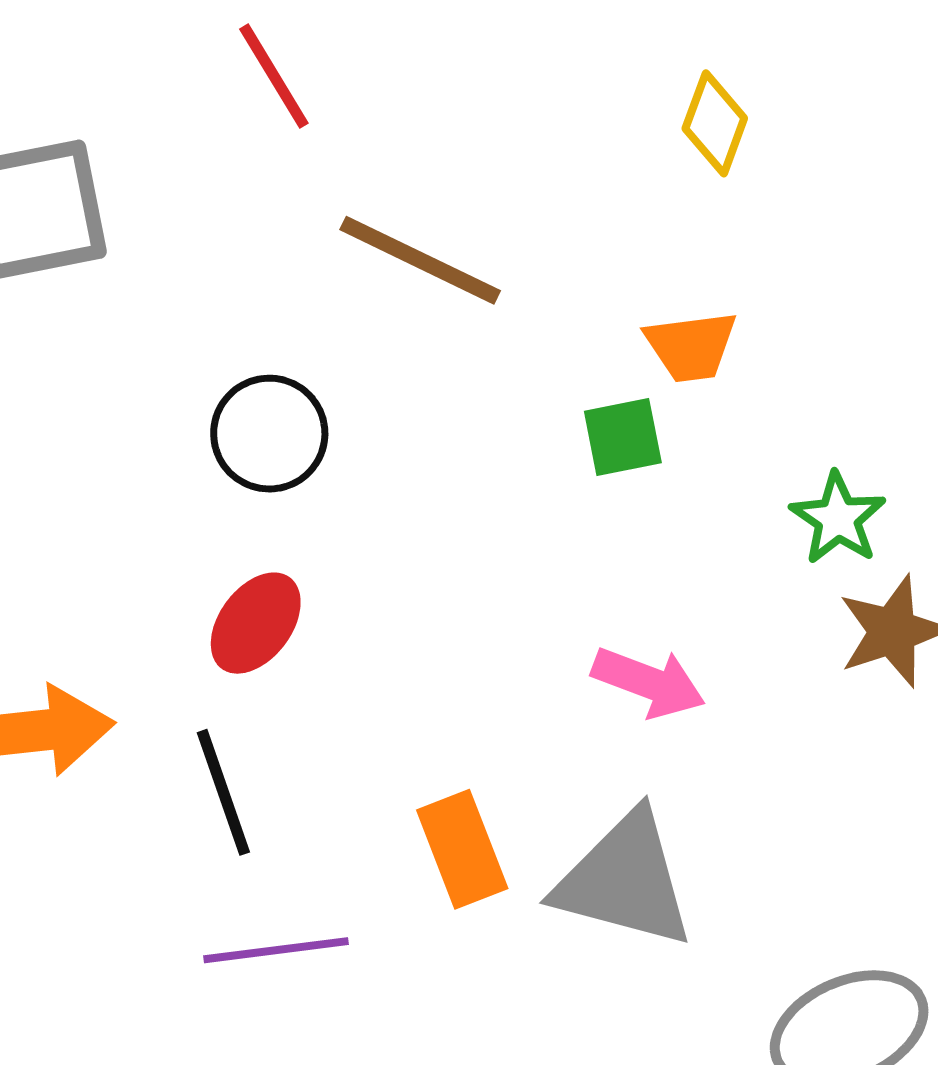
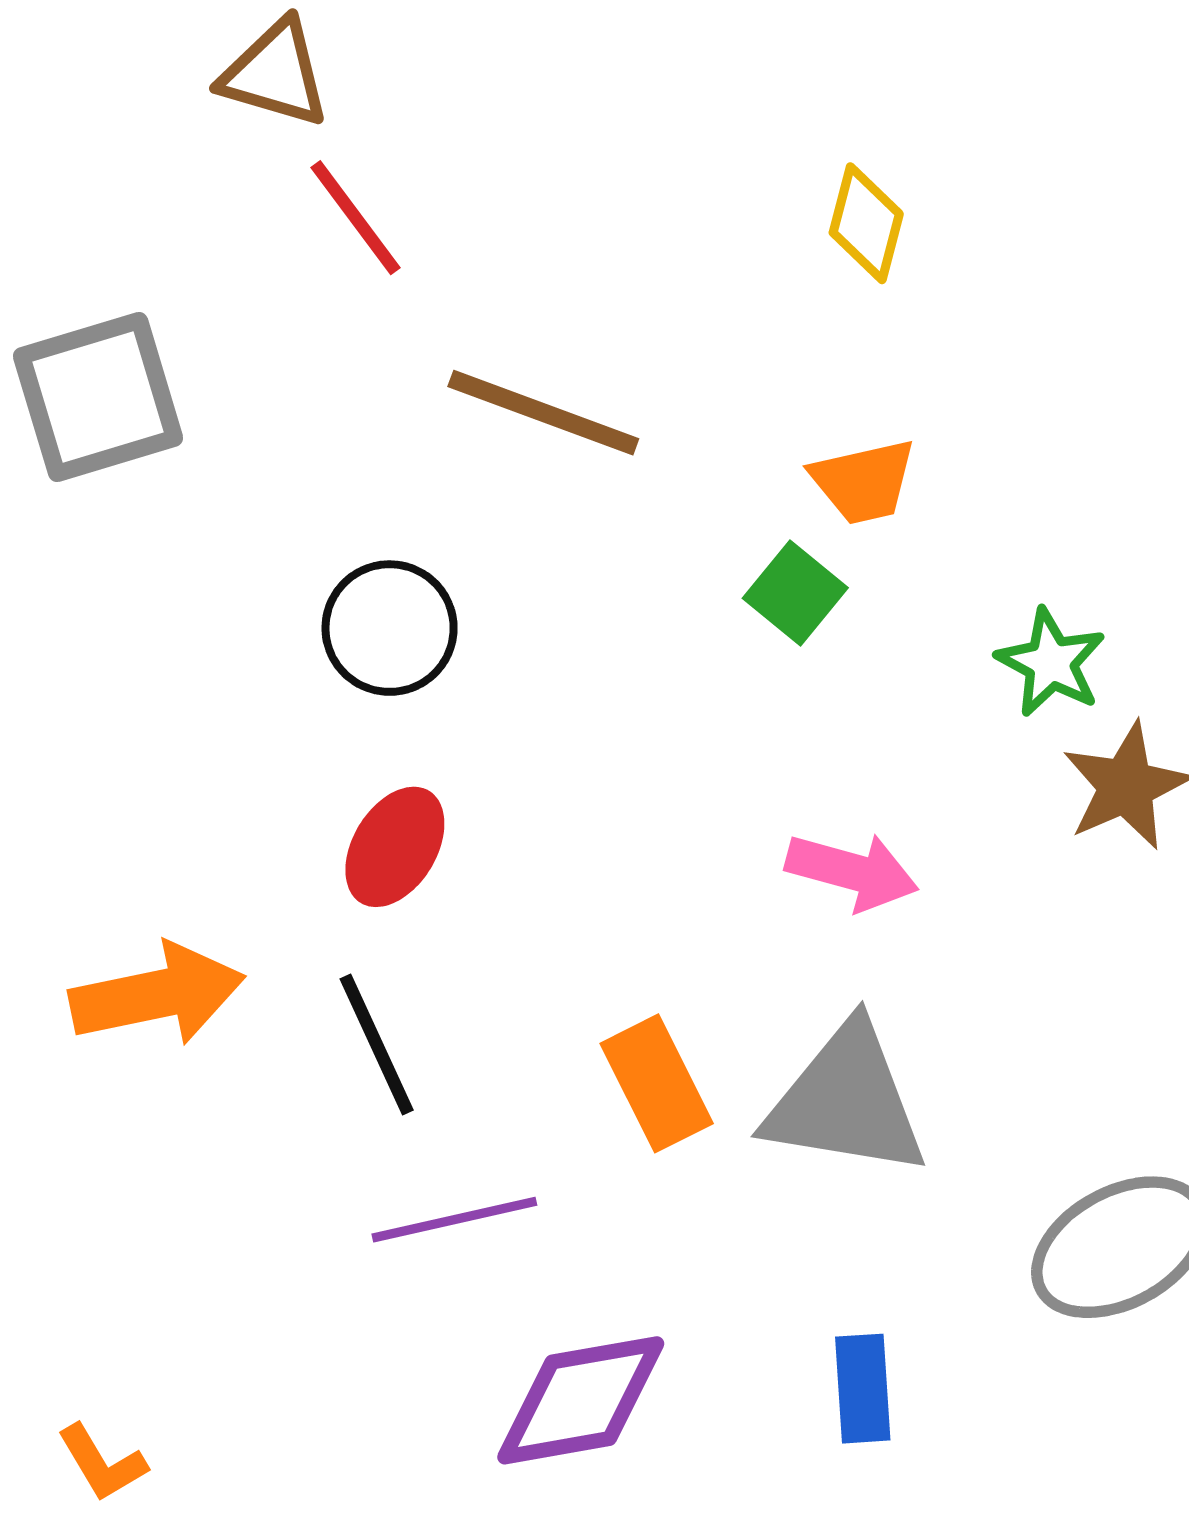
green square: (623, 437) -> (795, 593), turned -34

